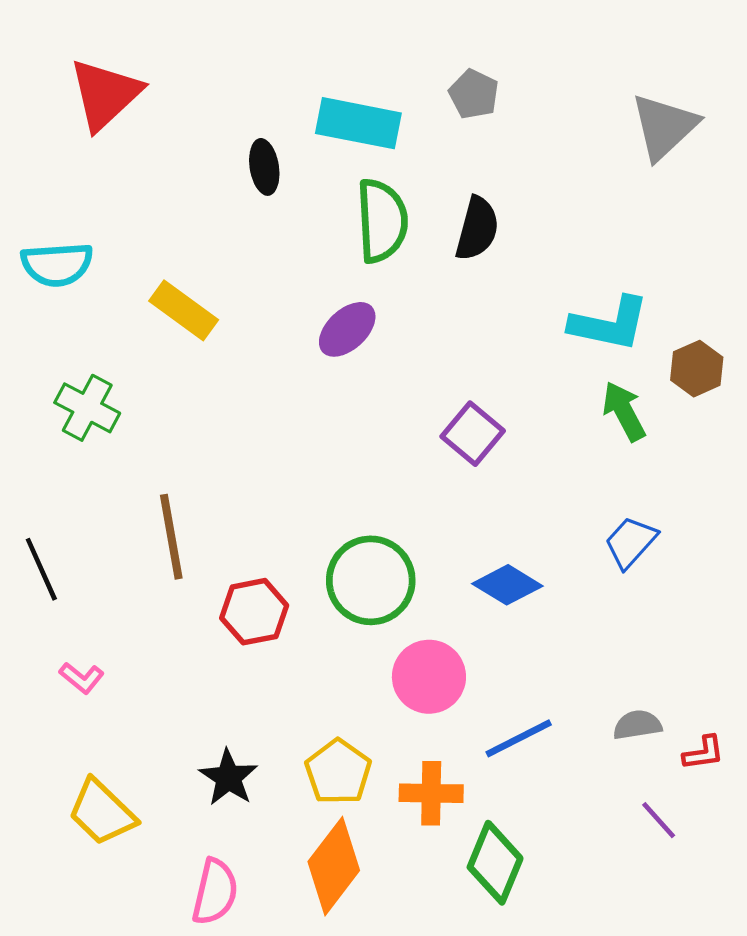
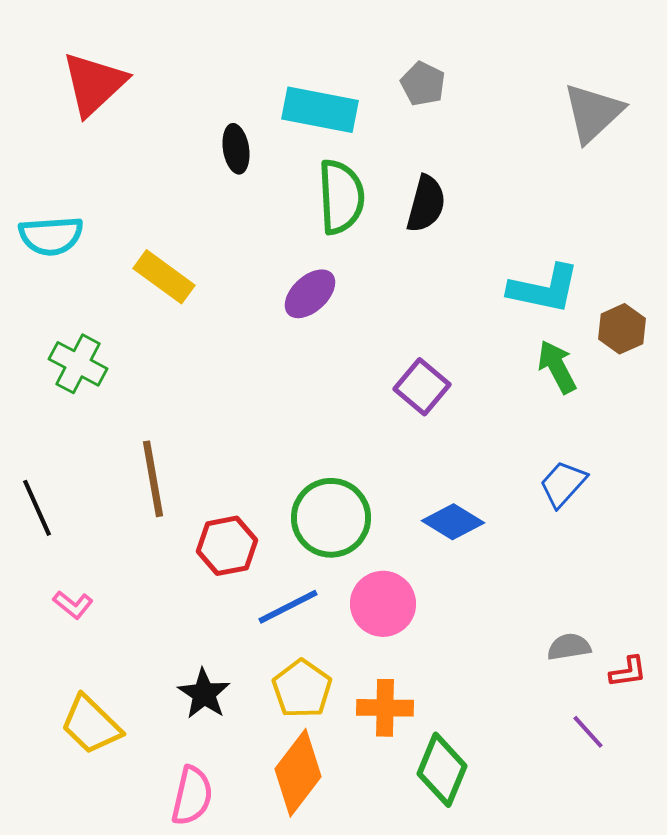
blue line: (519, 738) -> (288, 607), moved

